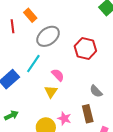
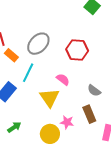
orange rectangle: (30, 15) -> (11, 55), moved
pink semicircle: (58, 75) -> (63, 79), moved
yellow triangle: (51, 92) -> (50, 98), size x1.5

